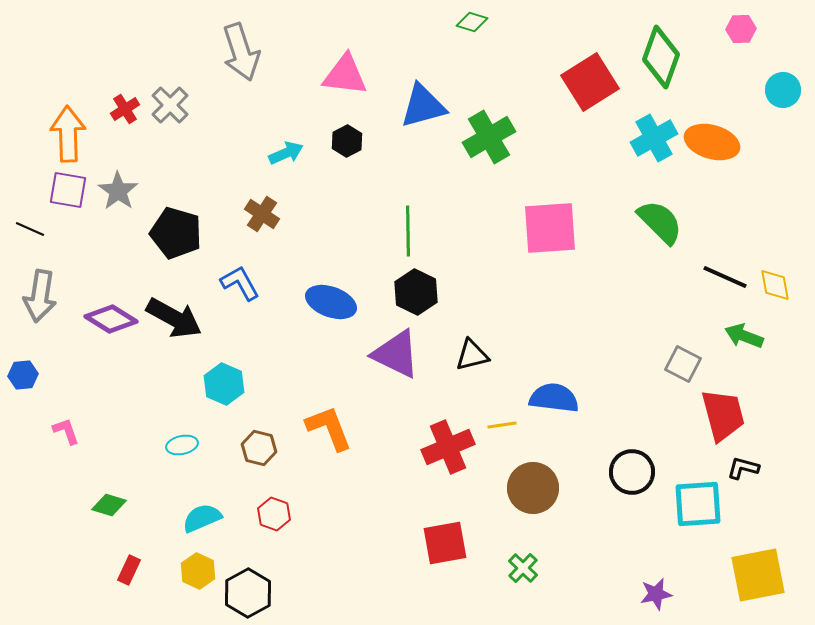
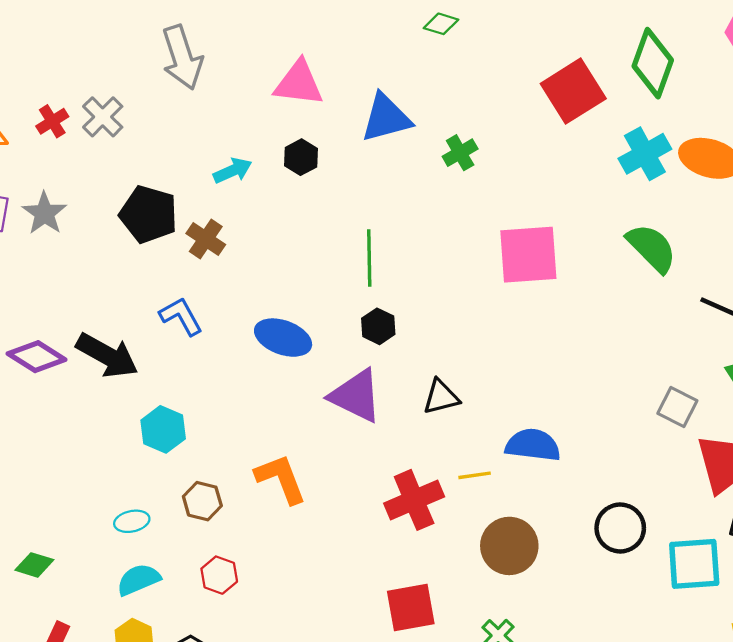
green cross: (489, 137) -> (460, 153), size x0.6
black pentagon: (176, 233) -> (149, 214), moved
black hexagon: (416, 292) -> (378, 326), size x0.7
cyan ellipse: (182, 445) -> (132, 521), moved

